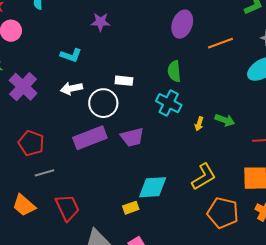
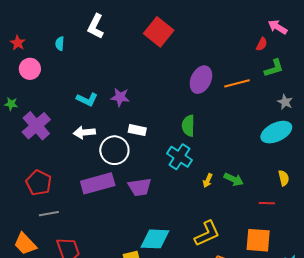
purple star: (100, 22) -> (120, 97), moved
orange line: (220, 43) -> (237, 83), moved

